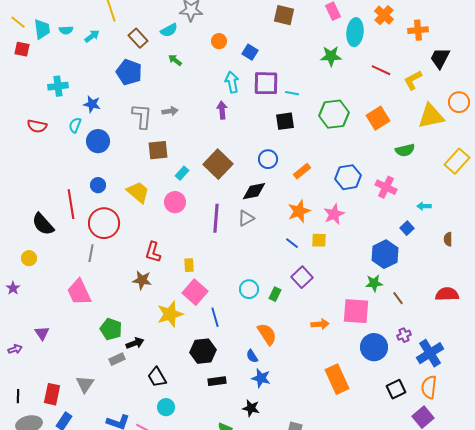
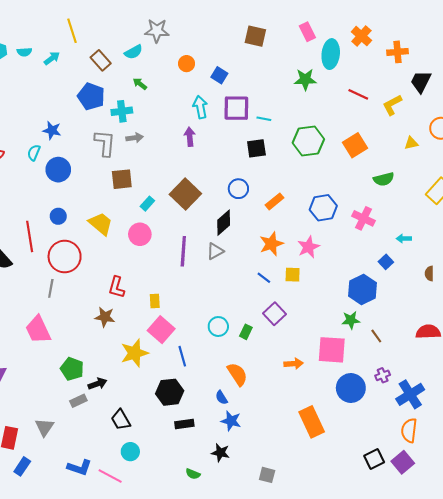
cyan cross: (58, 86) -> (122, 111), moved
yellow triangle: (431, 116) -> (411, 143), size x0.5
black diamond: (254, 191) -> (224, 223), turned -30
black square: (396, 389) -> (374, 459), moved

